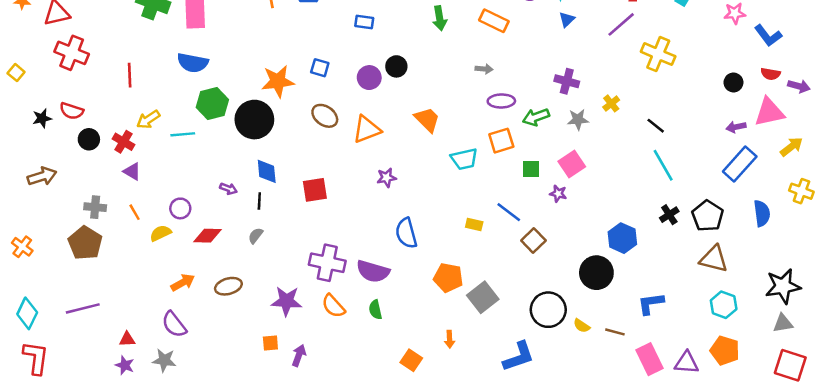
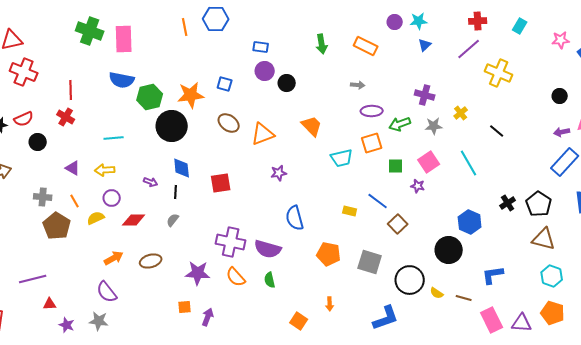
purple circle: (369, 78) -> (265, 71), moved
green hexagon: (212, 103) -> (150, 97), moved
red semicircle: (72, 111) -> (24, 119), turned -42
yellow arrow: (148, 120) -> (105, 170), moved, turned 30
red cross: (123, 142) -> (66, 117), moved
cyan line: (663, 165) -> (469, 163), moved
brown pentagon: (85, 243) -> (57, 226), moved
gray square: (483, 297) -> (370, 262), moved, turned -35
red triangle: (127, 339) -> (50, 304), moved

